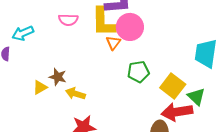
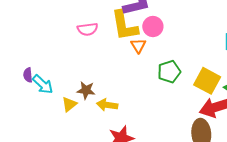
pink circle: (130, 27) -> (153, 26), size x0.7
cyan arrow: (23, 33) -> (43, 84), moved, turned -105

